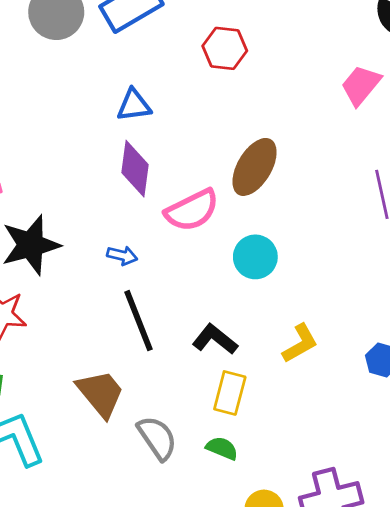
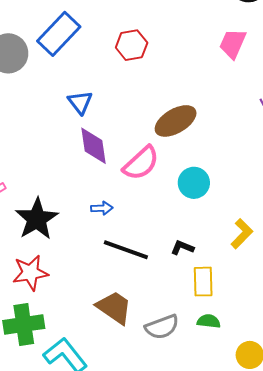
blue triangle: (134, 105) -> (80, 102), turned -44
brown ellipse: (255, 167) -> (176, 121), turned 45
black line: (138, 321) -> (126, 250), turned -33
black L-shape: (215, 339) -> (182, 248), size x0.7
gray semicircle: (157, 438) -> (162, 327), turned 120

